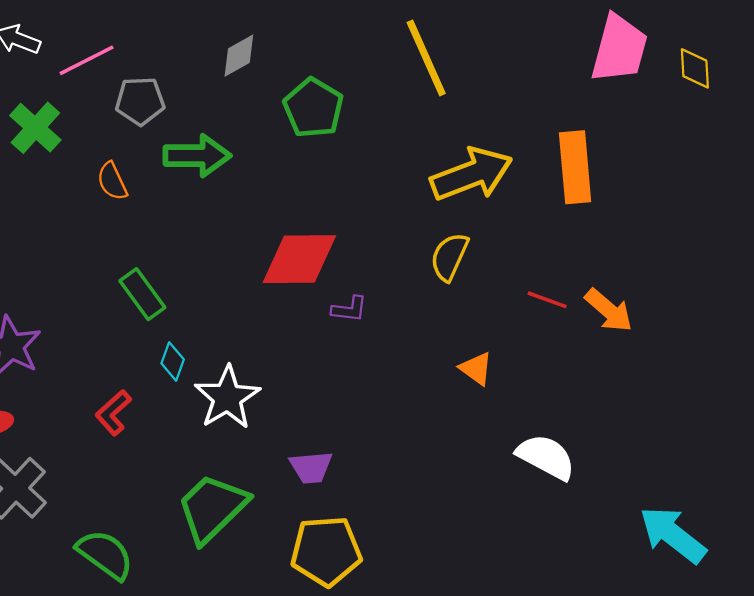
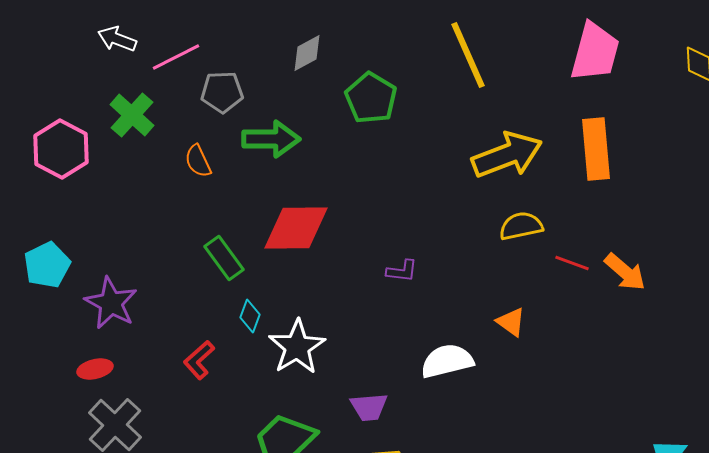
pink trapezoid: (619, 49) -> (595, 52), moved
yellow semicircle: (449, 257) -> (521, 226), moved, turned 54
red diamond: (299, 259) -> (296, 228), moved
white semicircle: (546, 457) -> (447, 361), moved, turned -42

